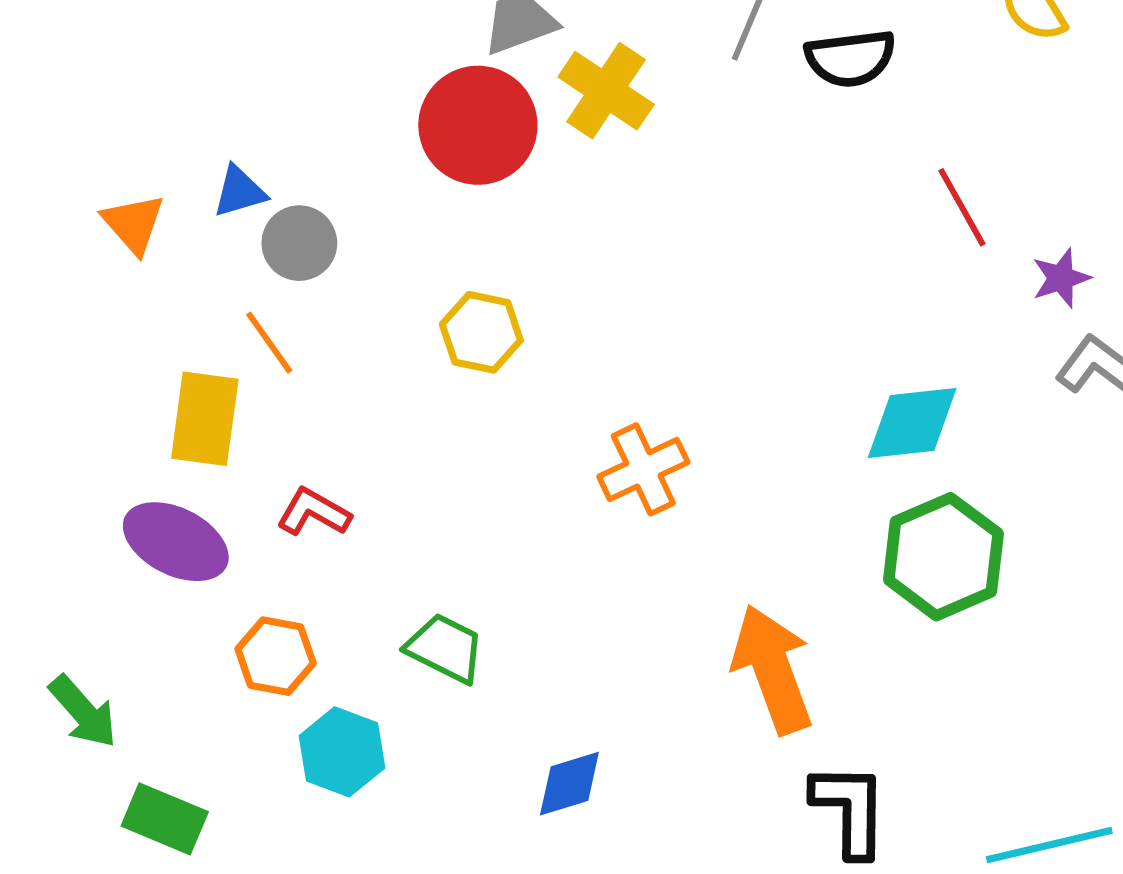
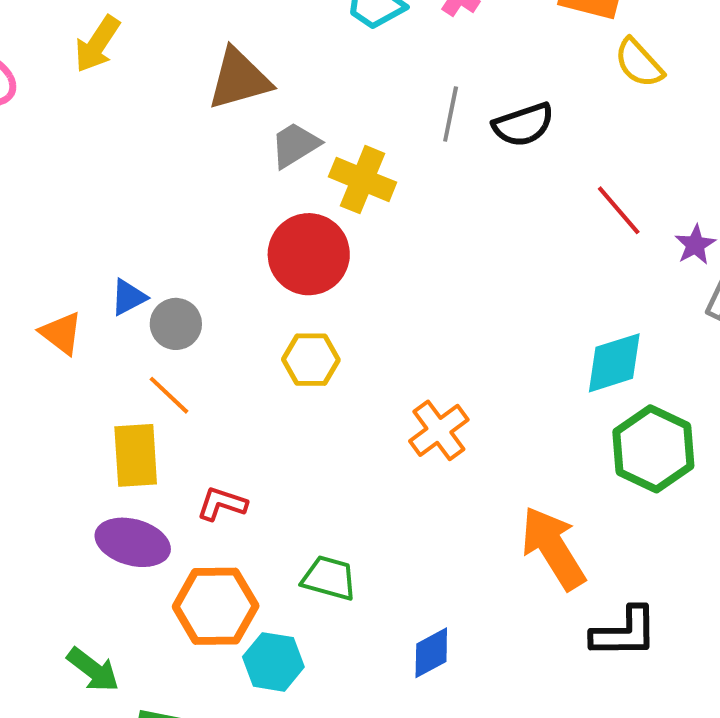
red circle: (478, 125) -> (309, 254), moved
orange hexagon: (276, 656) -> (216, 606), size x1.5
black L-shape: (850, 810) -> (624, 632), turned 100

